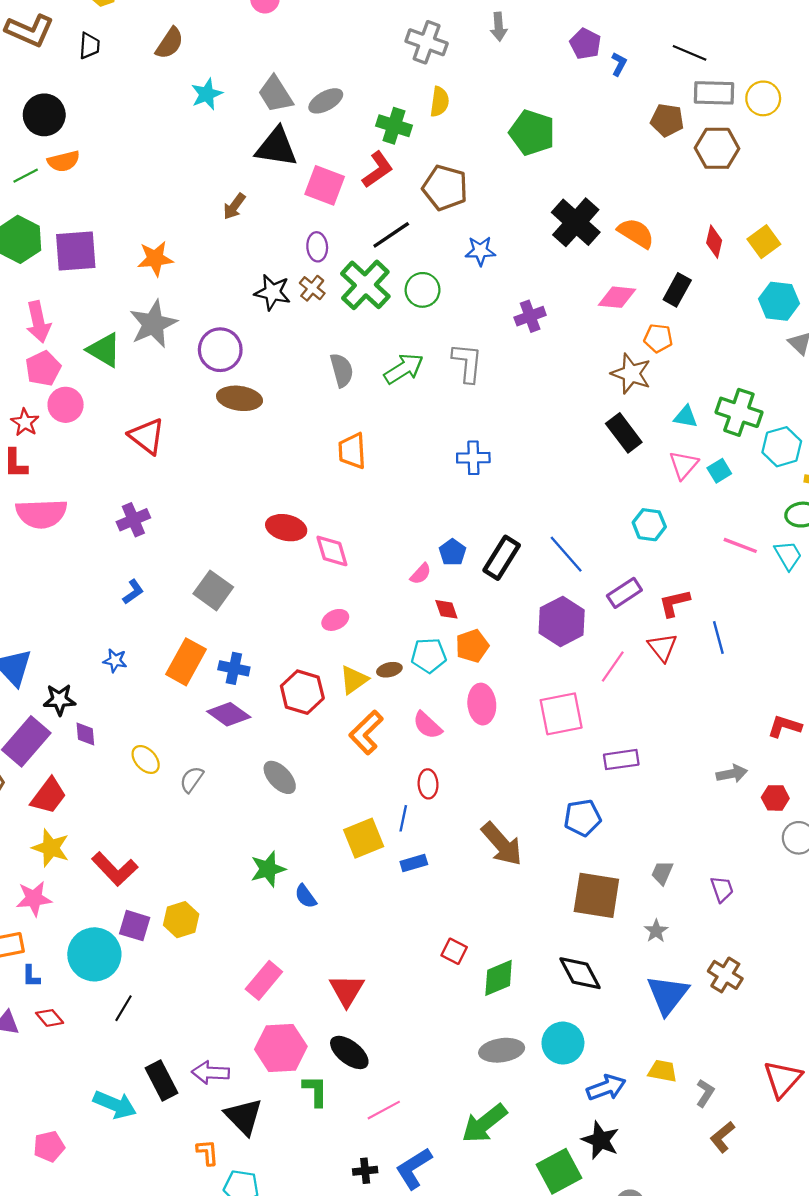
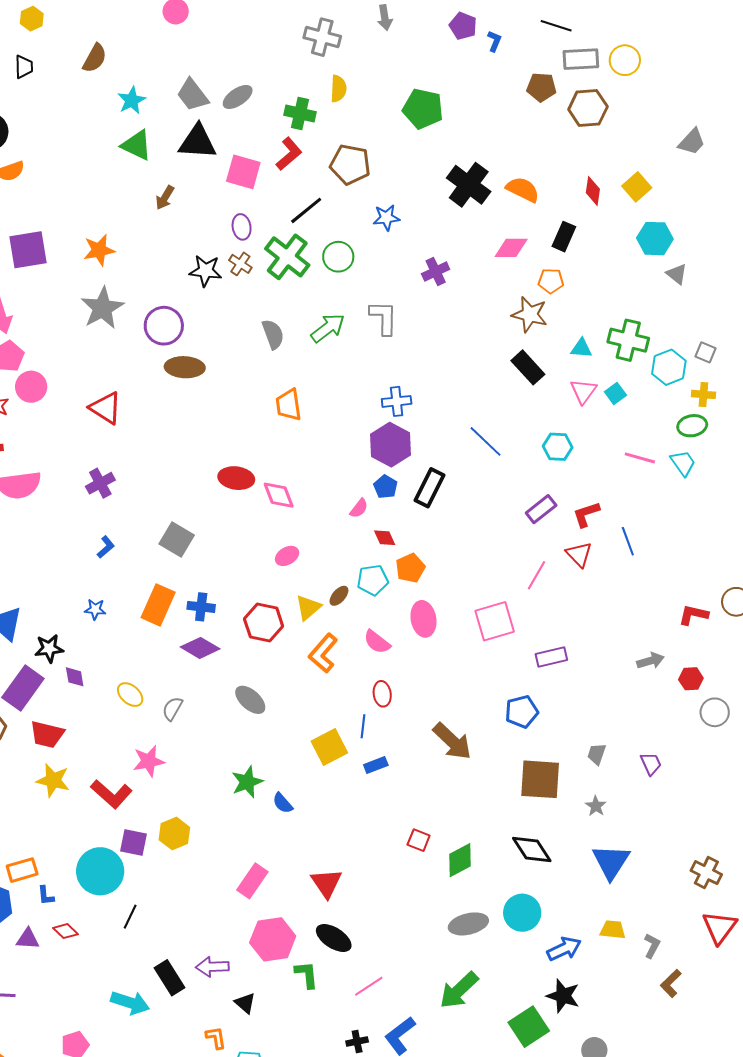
green triangle: (104, 350) -> (137, 145), moved
blue line: (566, 554) -> (485, 441), moved
purple hexagon: (562, 621) -> (391, 445), moved
brown ellipse: (389, 670) -> (339, 596), turned -30
red trapezoid: (49, 796) -> (47, 734), turned 72
pink star: (34, 899) -> (149, 761), moved
brown cross: (725, 975) -> (706, 873), moved
black triangle: (244, 1116) -> (245, 1003), size x0.6

